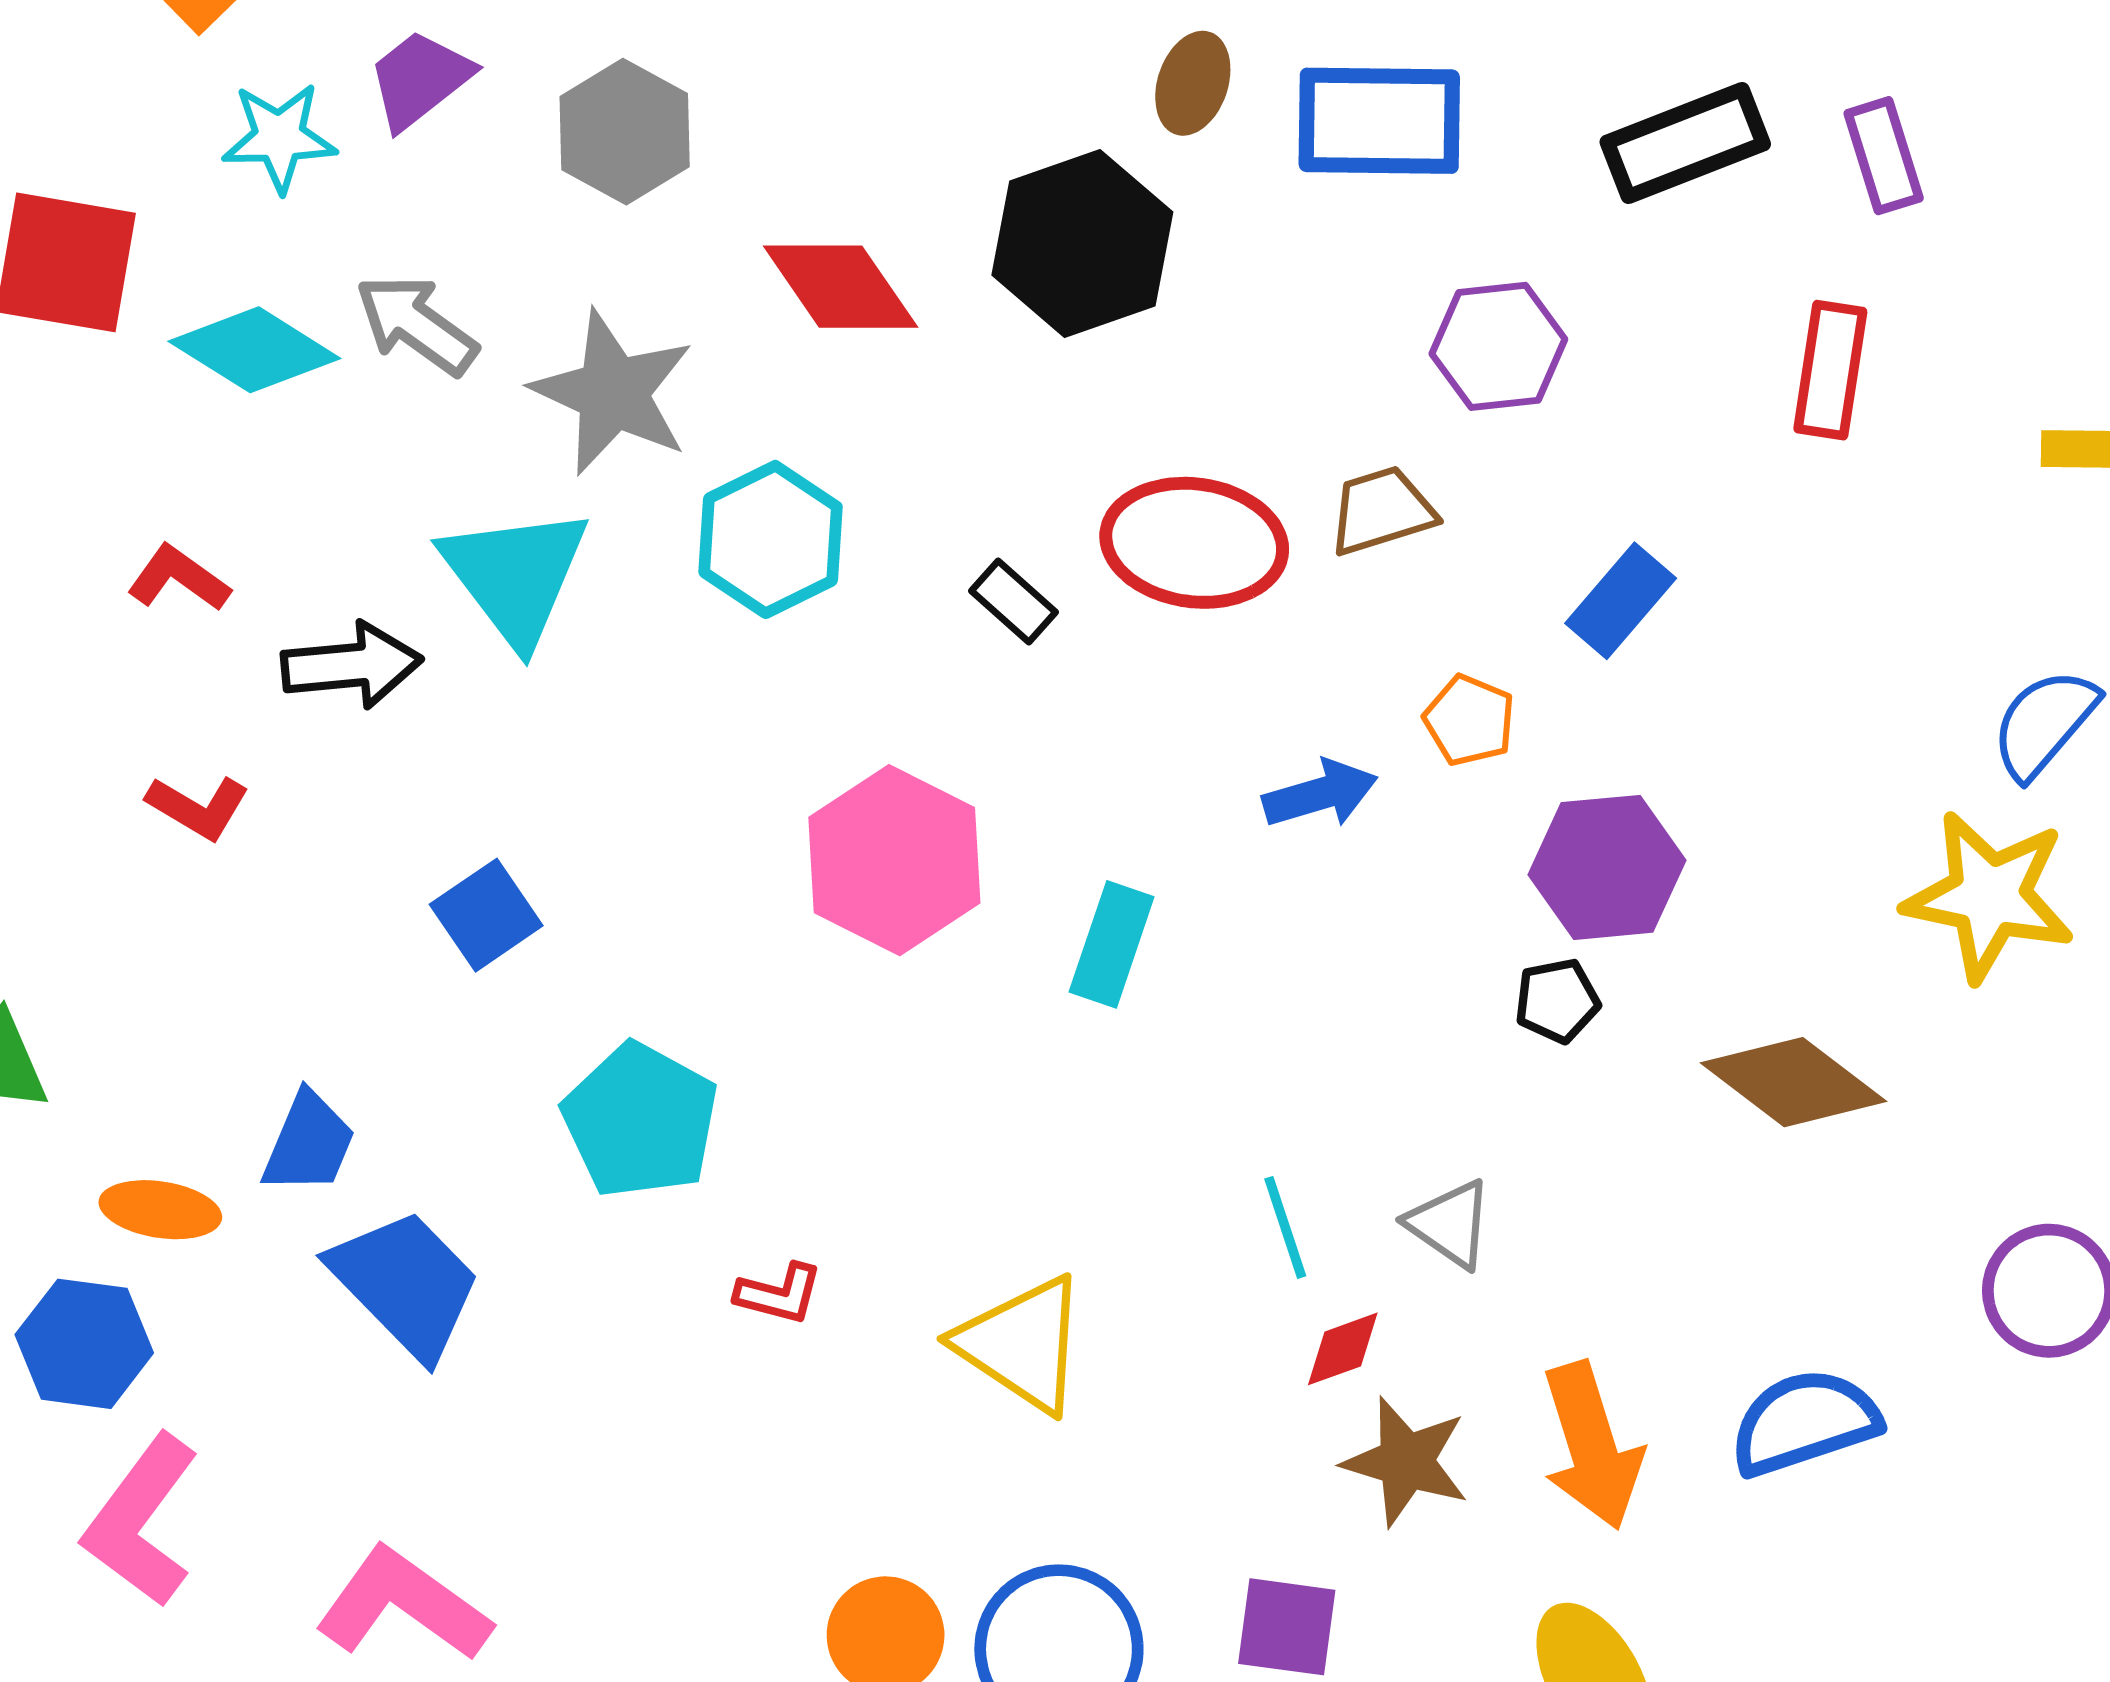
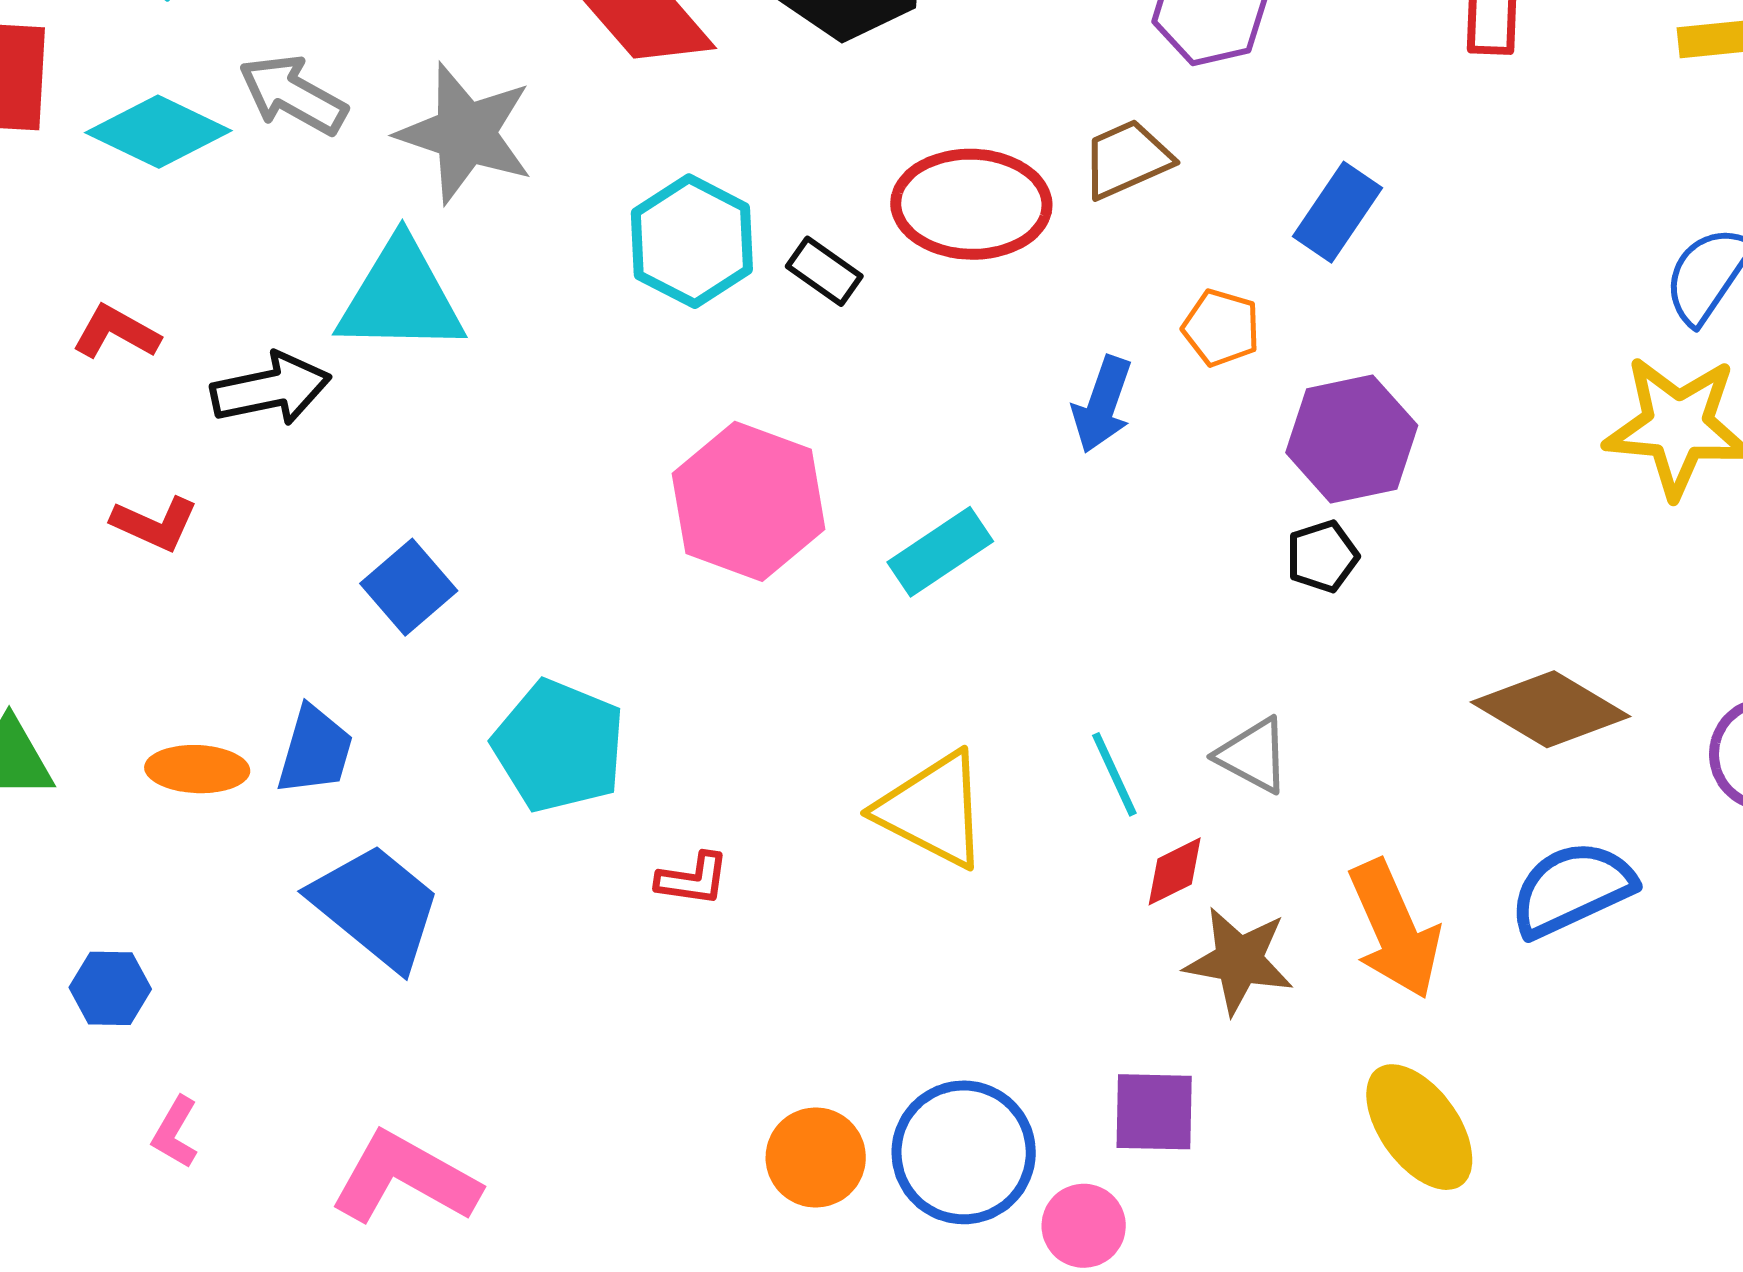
cyan hexagon: (771, 539) -> (692, 241), moved
cyan triangle: (515, 575) -> (401, 297), turned -45
blue arrow: (1320, 794) -> (1102, 404), turned 132
cyan rectangle: (1112, 944) -> (940, 552), turned 44
brown diamond: (1793, 1082) -> (1550, 709), moved
blue trapezoid: (309, 1143) -> (315, 750), moved
orange ellipse: (160, 1210) -> (197, 769), moved
blue hexagon: (84, 1344) -> (110, 988), size x0.7
yellow triangle: (1022, 1344) -> (933, 810), moved
pink L-shape: (141, 1521) -> (175, 1132), size x0.5

